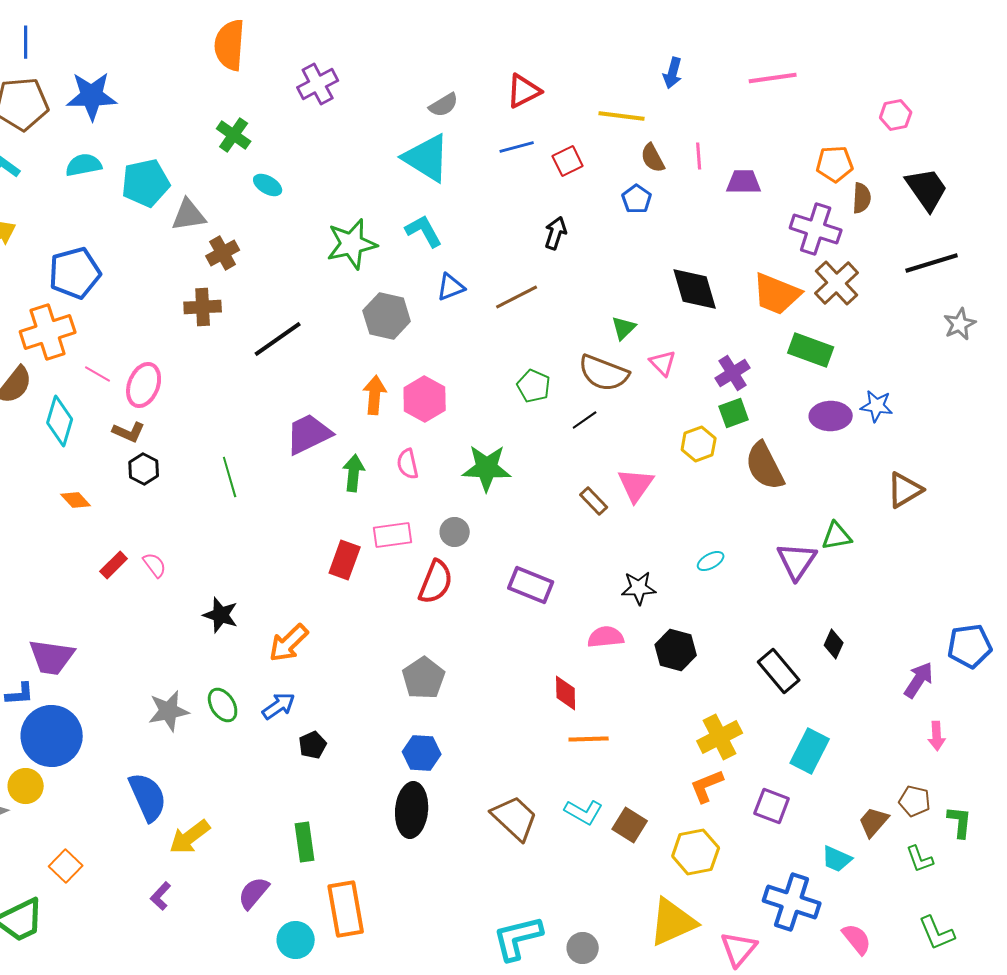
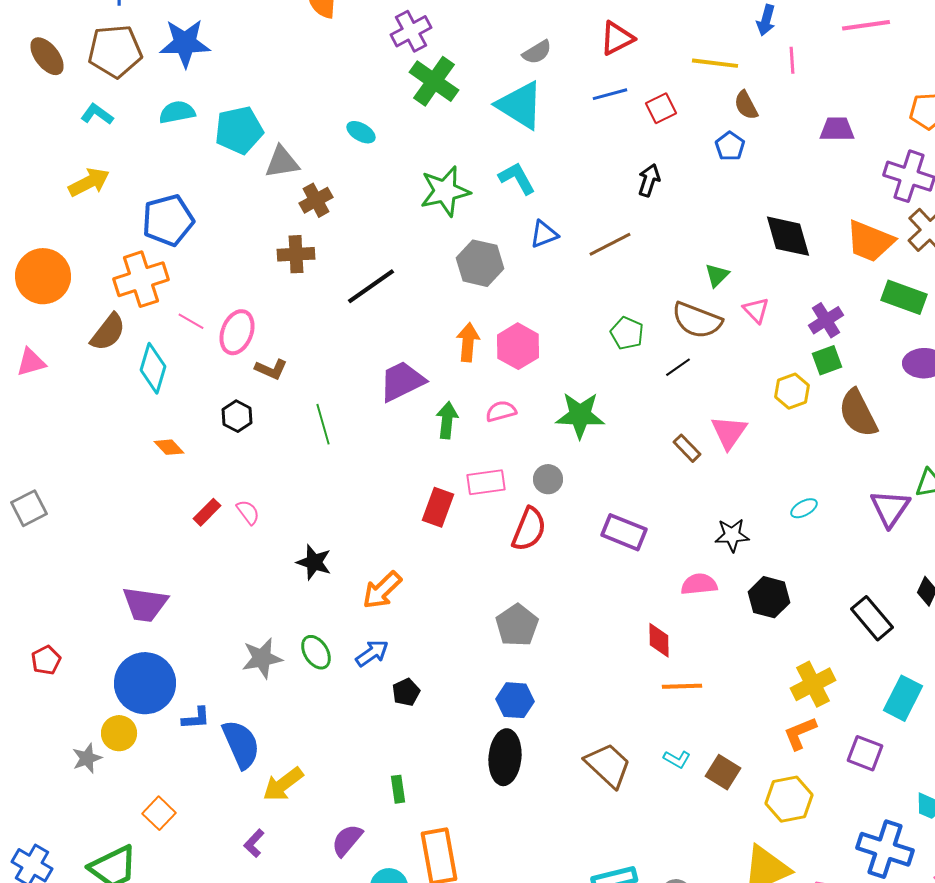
green cross: (234, 135) -> (434, 81), moved, size x1.4
pink line: (699, 156) -> (792, 60), moved
brown L-shape: (129, 432) -> (271, 369), moved
pink semicircle: (408, 464) -> (501, 411), turned 88
blue L-shape: (20, 694) -> (196, 718), moved
cyan L-shape: (584, 812) -> (677, 759), size x0.7
green rectangle: (305, 842) -> (398, 789), size x0.7

